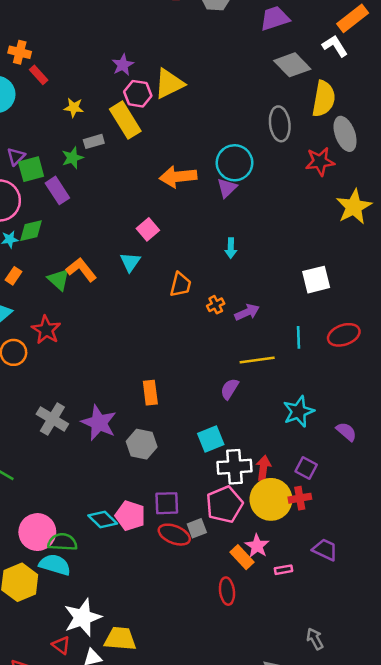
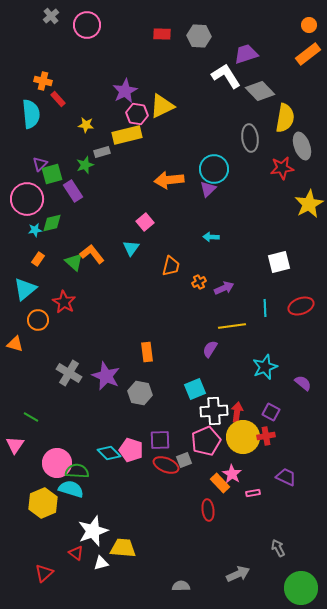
white L-shape: (335, 46) -> (226, 76), moved, size x1.4
purple star: (123, 65) -> (125, 91), size x1.4
yellow rectangle: (125, 120) -> (127, 135), turned -72
cyan arrow: (231, 248) -> (211, 237), turned 91

